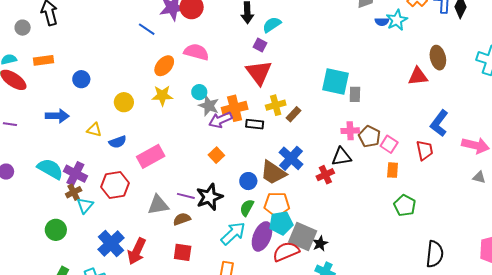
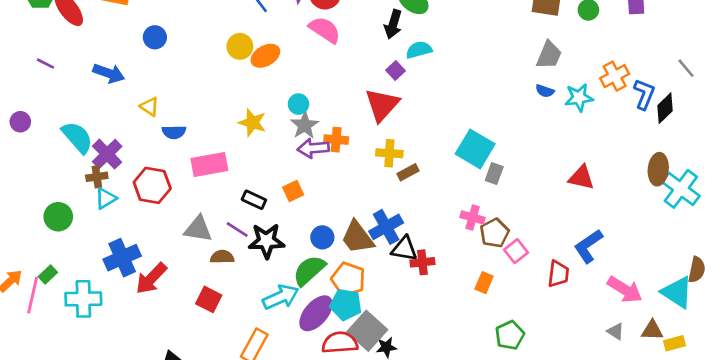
blue semicircle: (382, 22) -> (545, 91), moved
pink semicircle: (196, 52) -> (325, 30), moved
brown ellipse: (438, 58) -> (658, 169), moved
yellow star: (162, 96) -> (252, 123), moved
yellow circle: (124, 102) -> (240, 46), moved
orange cross: (235, 108) -> (336, 140), size x0.7
black rectangle: (255, 124) -> (254, 200), moved
black triangle: (341, 157) -> (404, 249), moved
orange rectangle: (393, 170) -> (484, 283), moved
green semicircle: (247, 208) -> (309, 270), size x1.5

